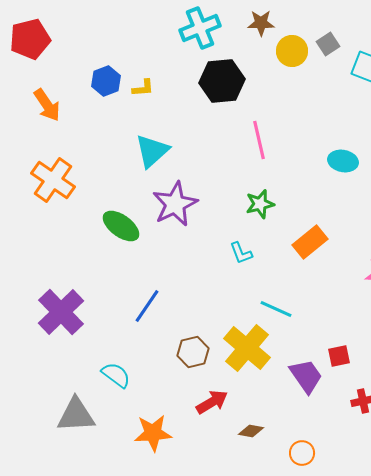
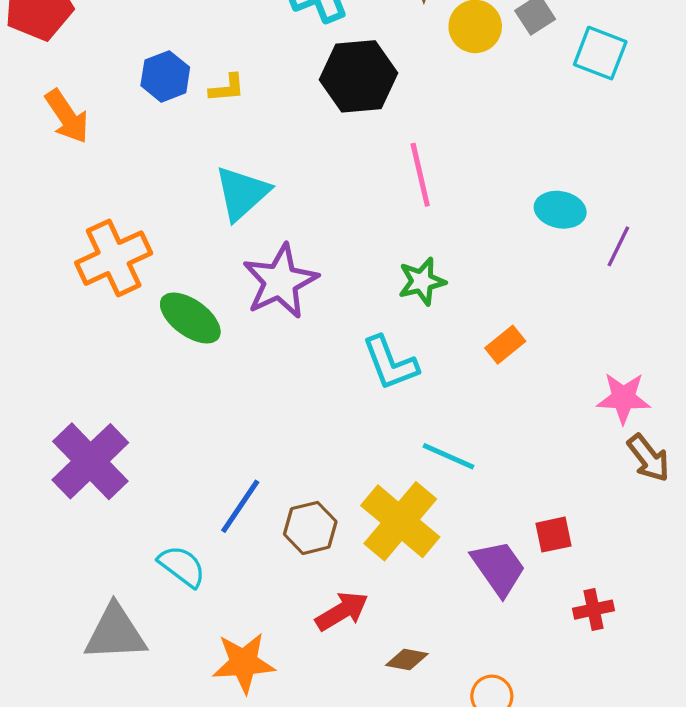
orange cross: (53, 180) -> (114, 258), moved, turned 30
orange rectangle: (310, 242) -> (505, 345), size x0.7
cyan L-shape: (241, 253) -> (390, 363), size x1.5
blue line: (147, 306) -> (240, 506), moved

